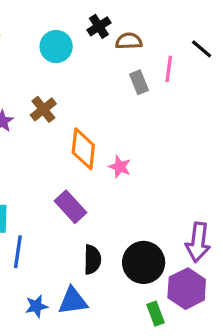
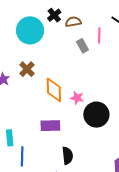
cyan circle: (56, 47) -> (30, 30), size x1.4
purple rectangle: (70, 207) -> (50, 126), turned -42
black circle: (144, 262) -> (96, 115), moved

